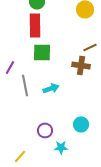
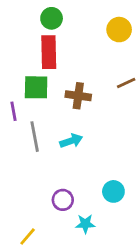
green square: (42, 52) -> (36, 87), moved
brown cross: (81, 65) -> (78, 96), moved
purple line: (10, 67) -> (14, 111), turned -40

